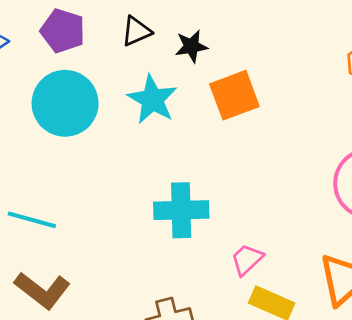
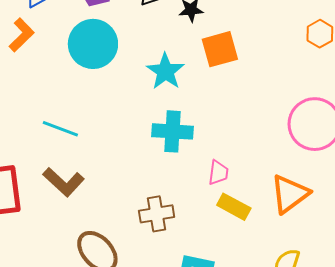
cyan star: (152, 99) -> (165, 71), moved
pink trapezoid: (247, 260) -> (218, 173), turned 136

